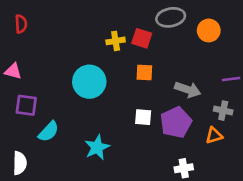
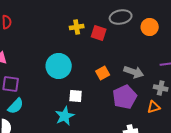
yellow cross: (116, 41) -> (77, 27), moved
orange square: (144, 72) -> (103, 73), moved, turned -32
white square: (143, 117) -> (76, 96), moved
cyan semicircle: (49, 132) -> (16, 106), moved

